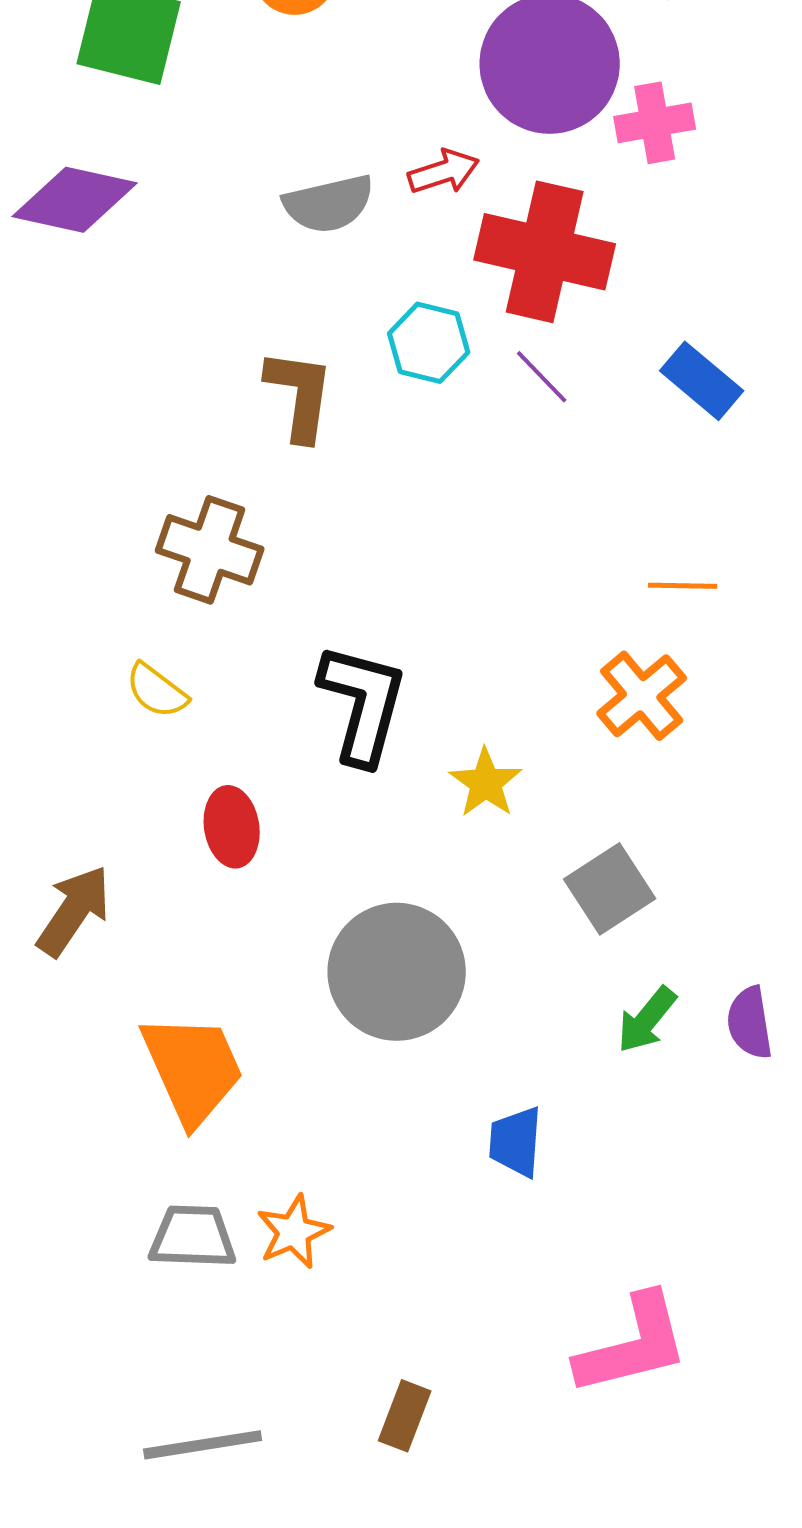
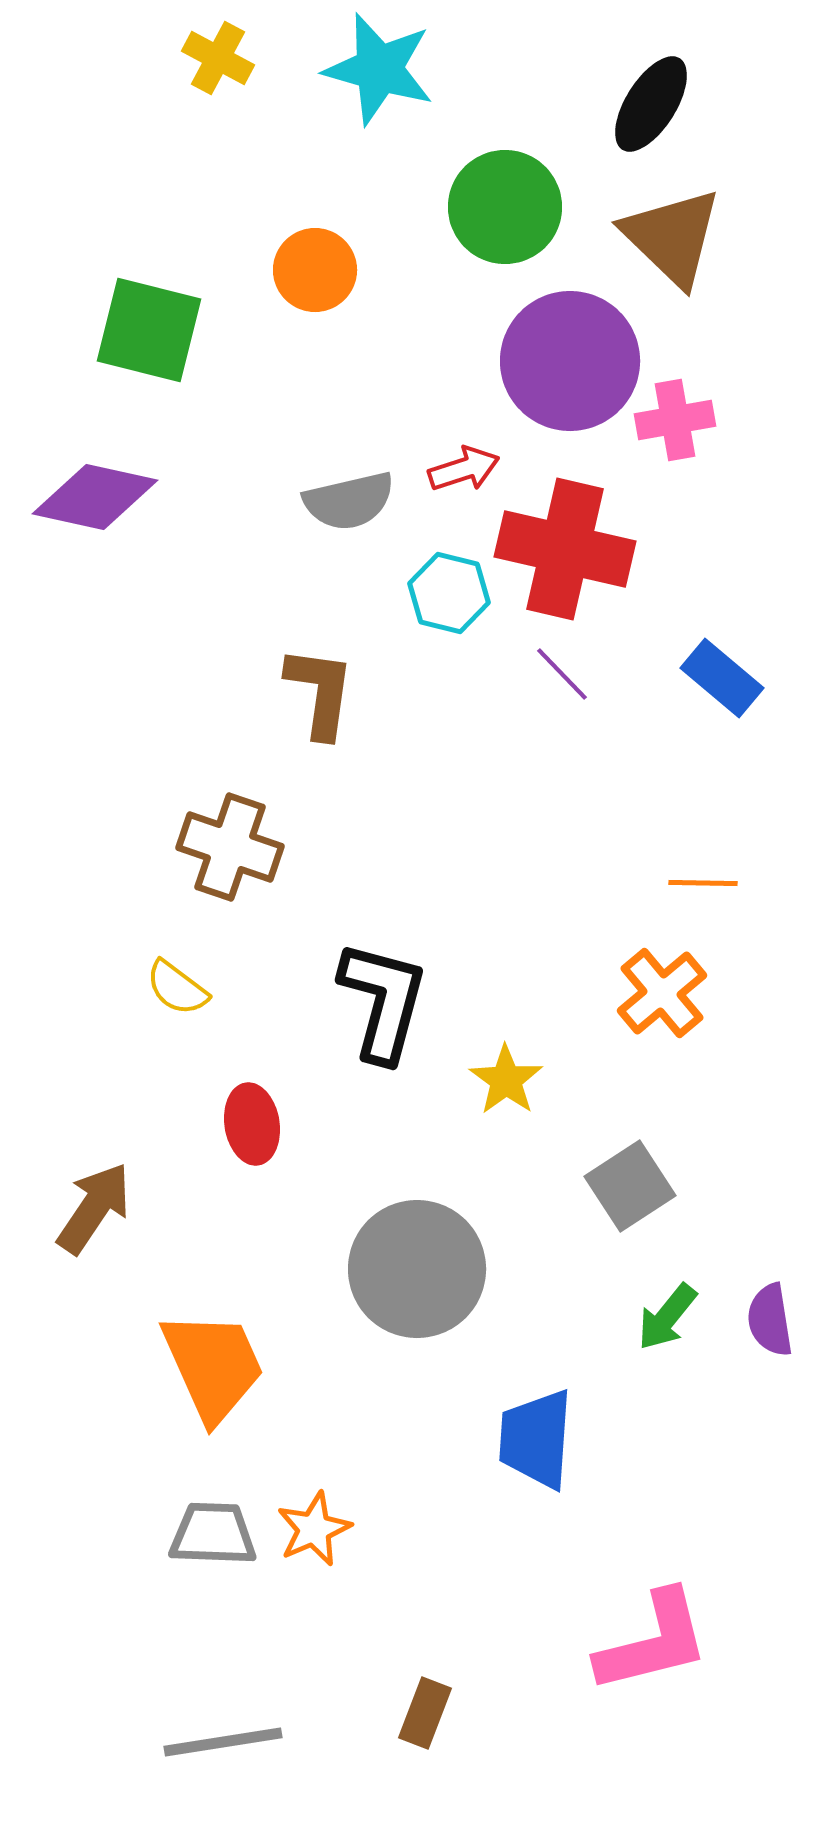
cyan hexagon: (429, 343) -> (449, 593), moved
blue trapezoid: (516, 1142) -> (536, 1439), size x1.4

